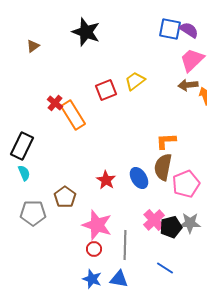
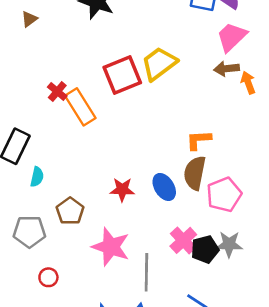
yellow trapezoid: (135, 81) -> (159, 64), size x1.4
red square: (106, 90) -> (122, 75), size x1.4
cyan semicircle: (24, 173) -> (37, 177), moved, turned 35
red star: (106, 180) -> (122, 190), turned -30
red circle: (94, 249) -> (48, 277), moved

